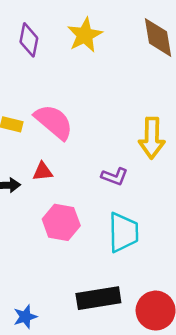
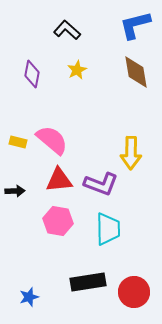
yellow star: (85, 35) -> (77, 70), size x0.7
red triangle: (43, 172) -> (59, 180), moved, size x1.6
purple L-shape: (115, 176) -> (101, 184), size x1.6

